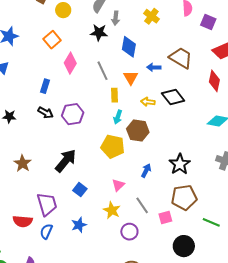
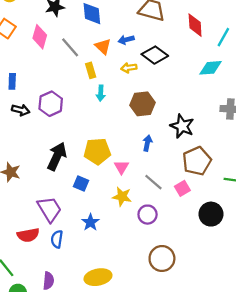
pink diamond: (70, 63) -> (40, 37), moved
blue arrow: (154, 67) -> (126, 40), moved
brown hexagon: (138, 131) -> (143, 104), moved
yellow pentagon: (113, 147) -> (97, 151), moved

